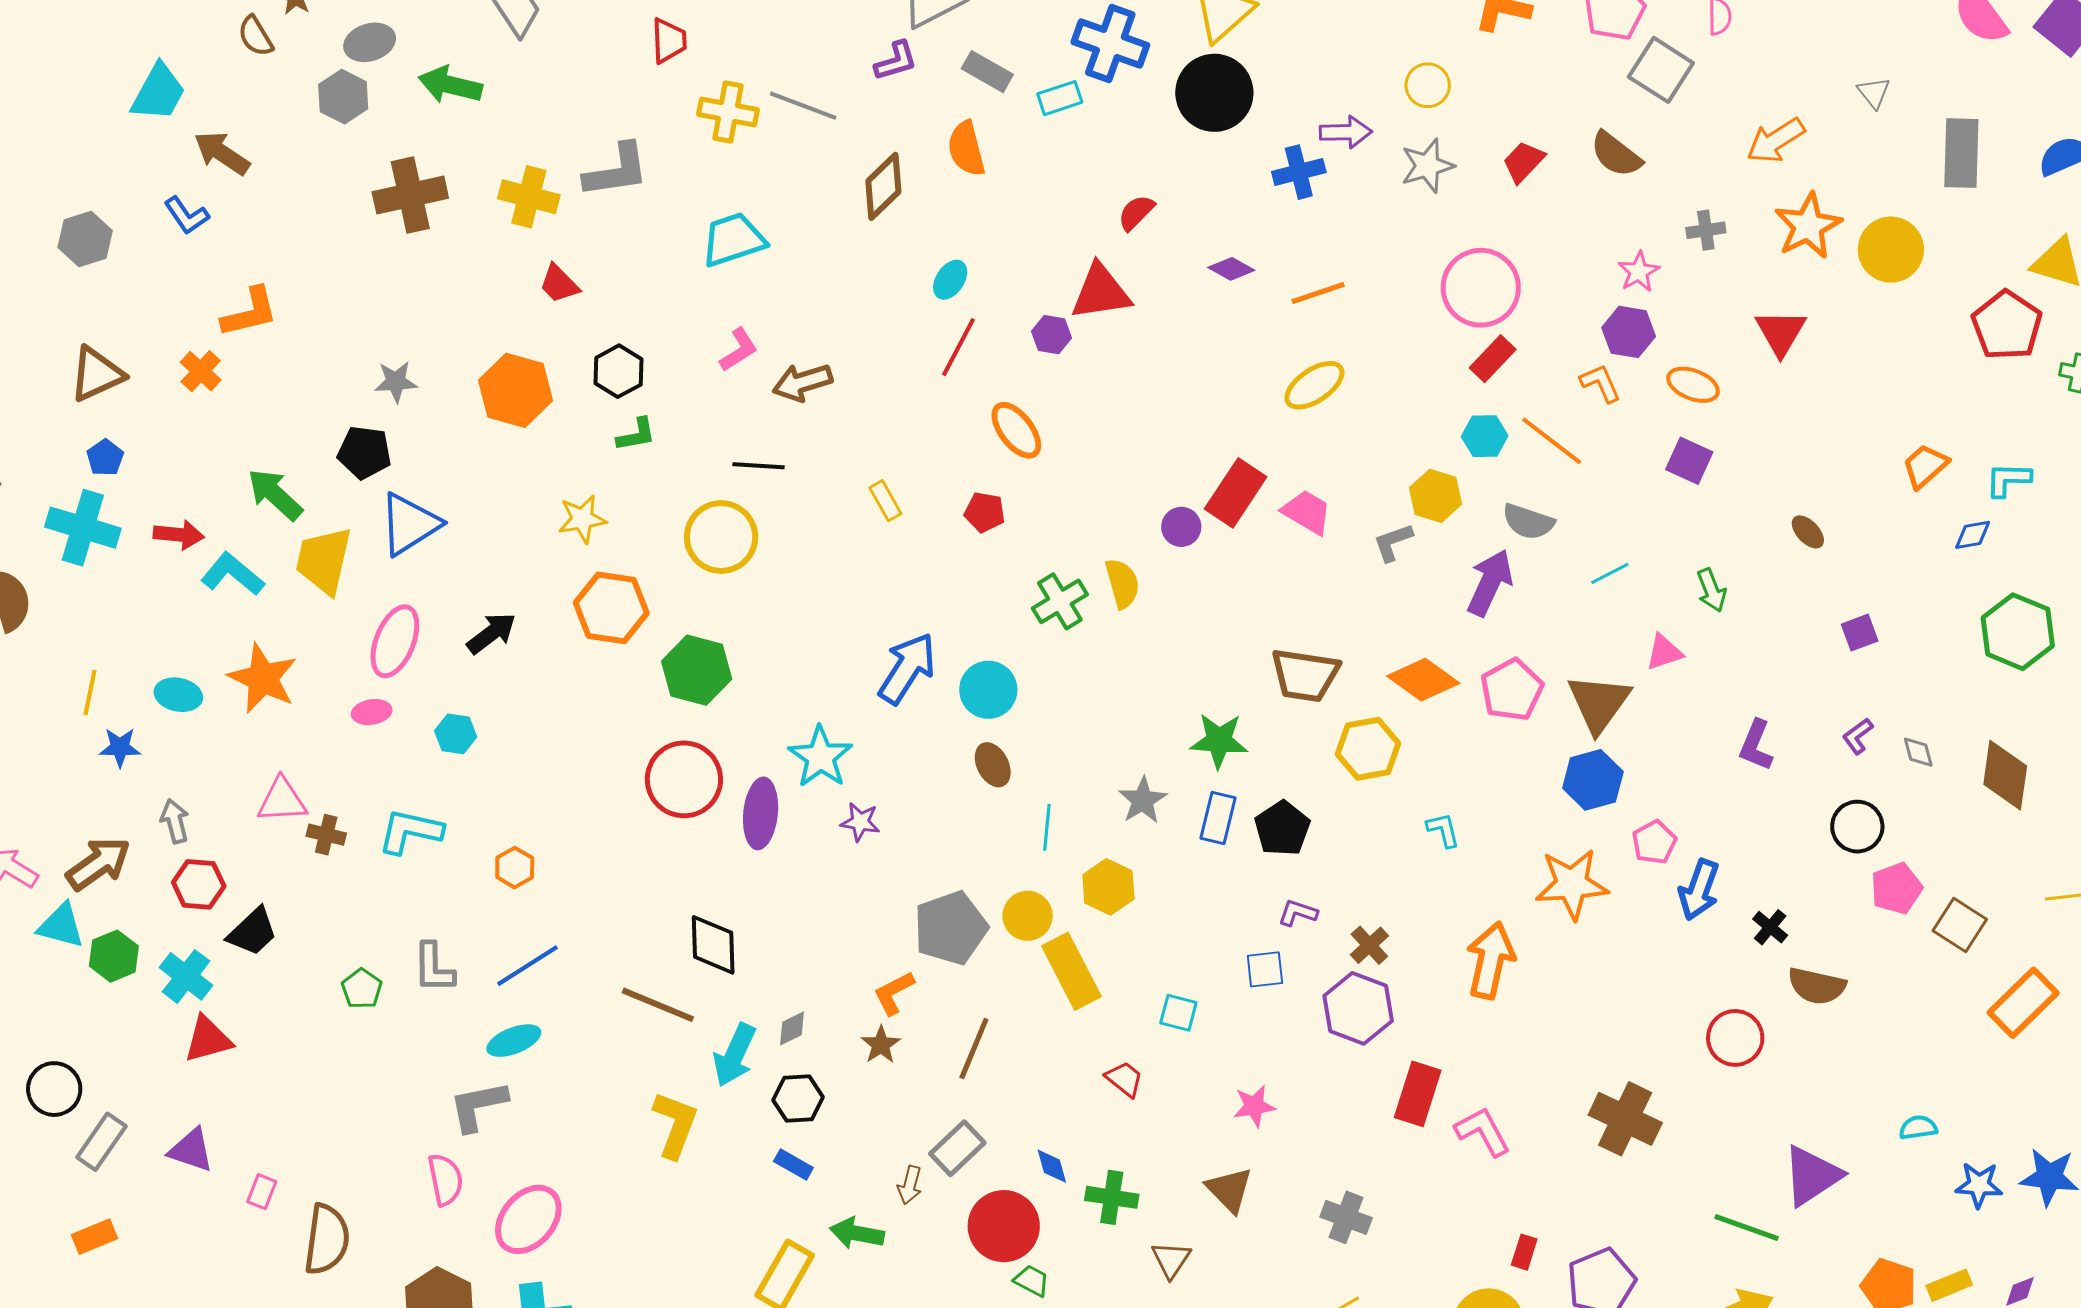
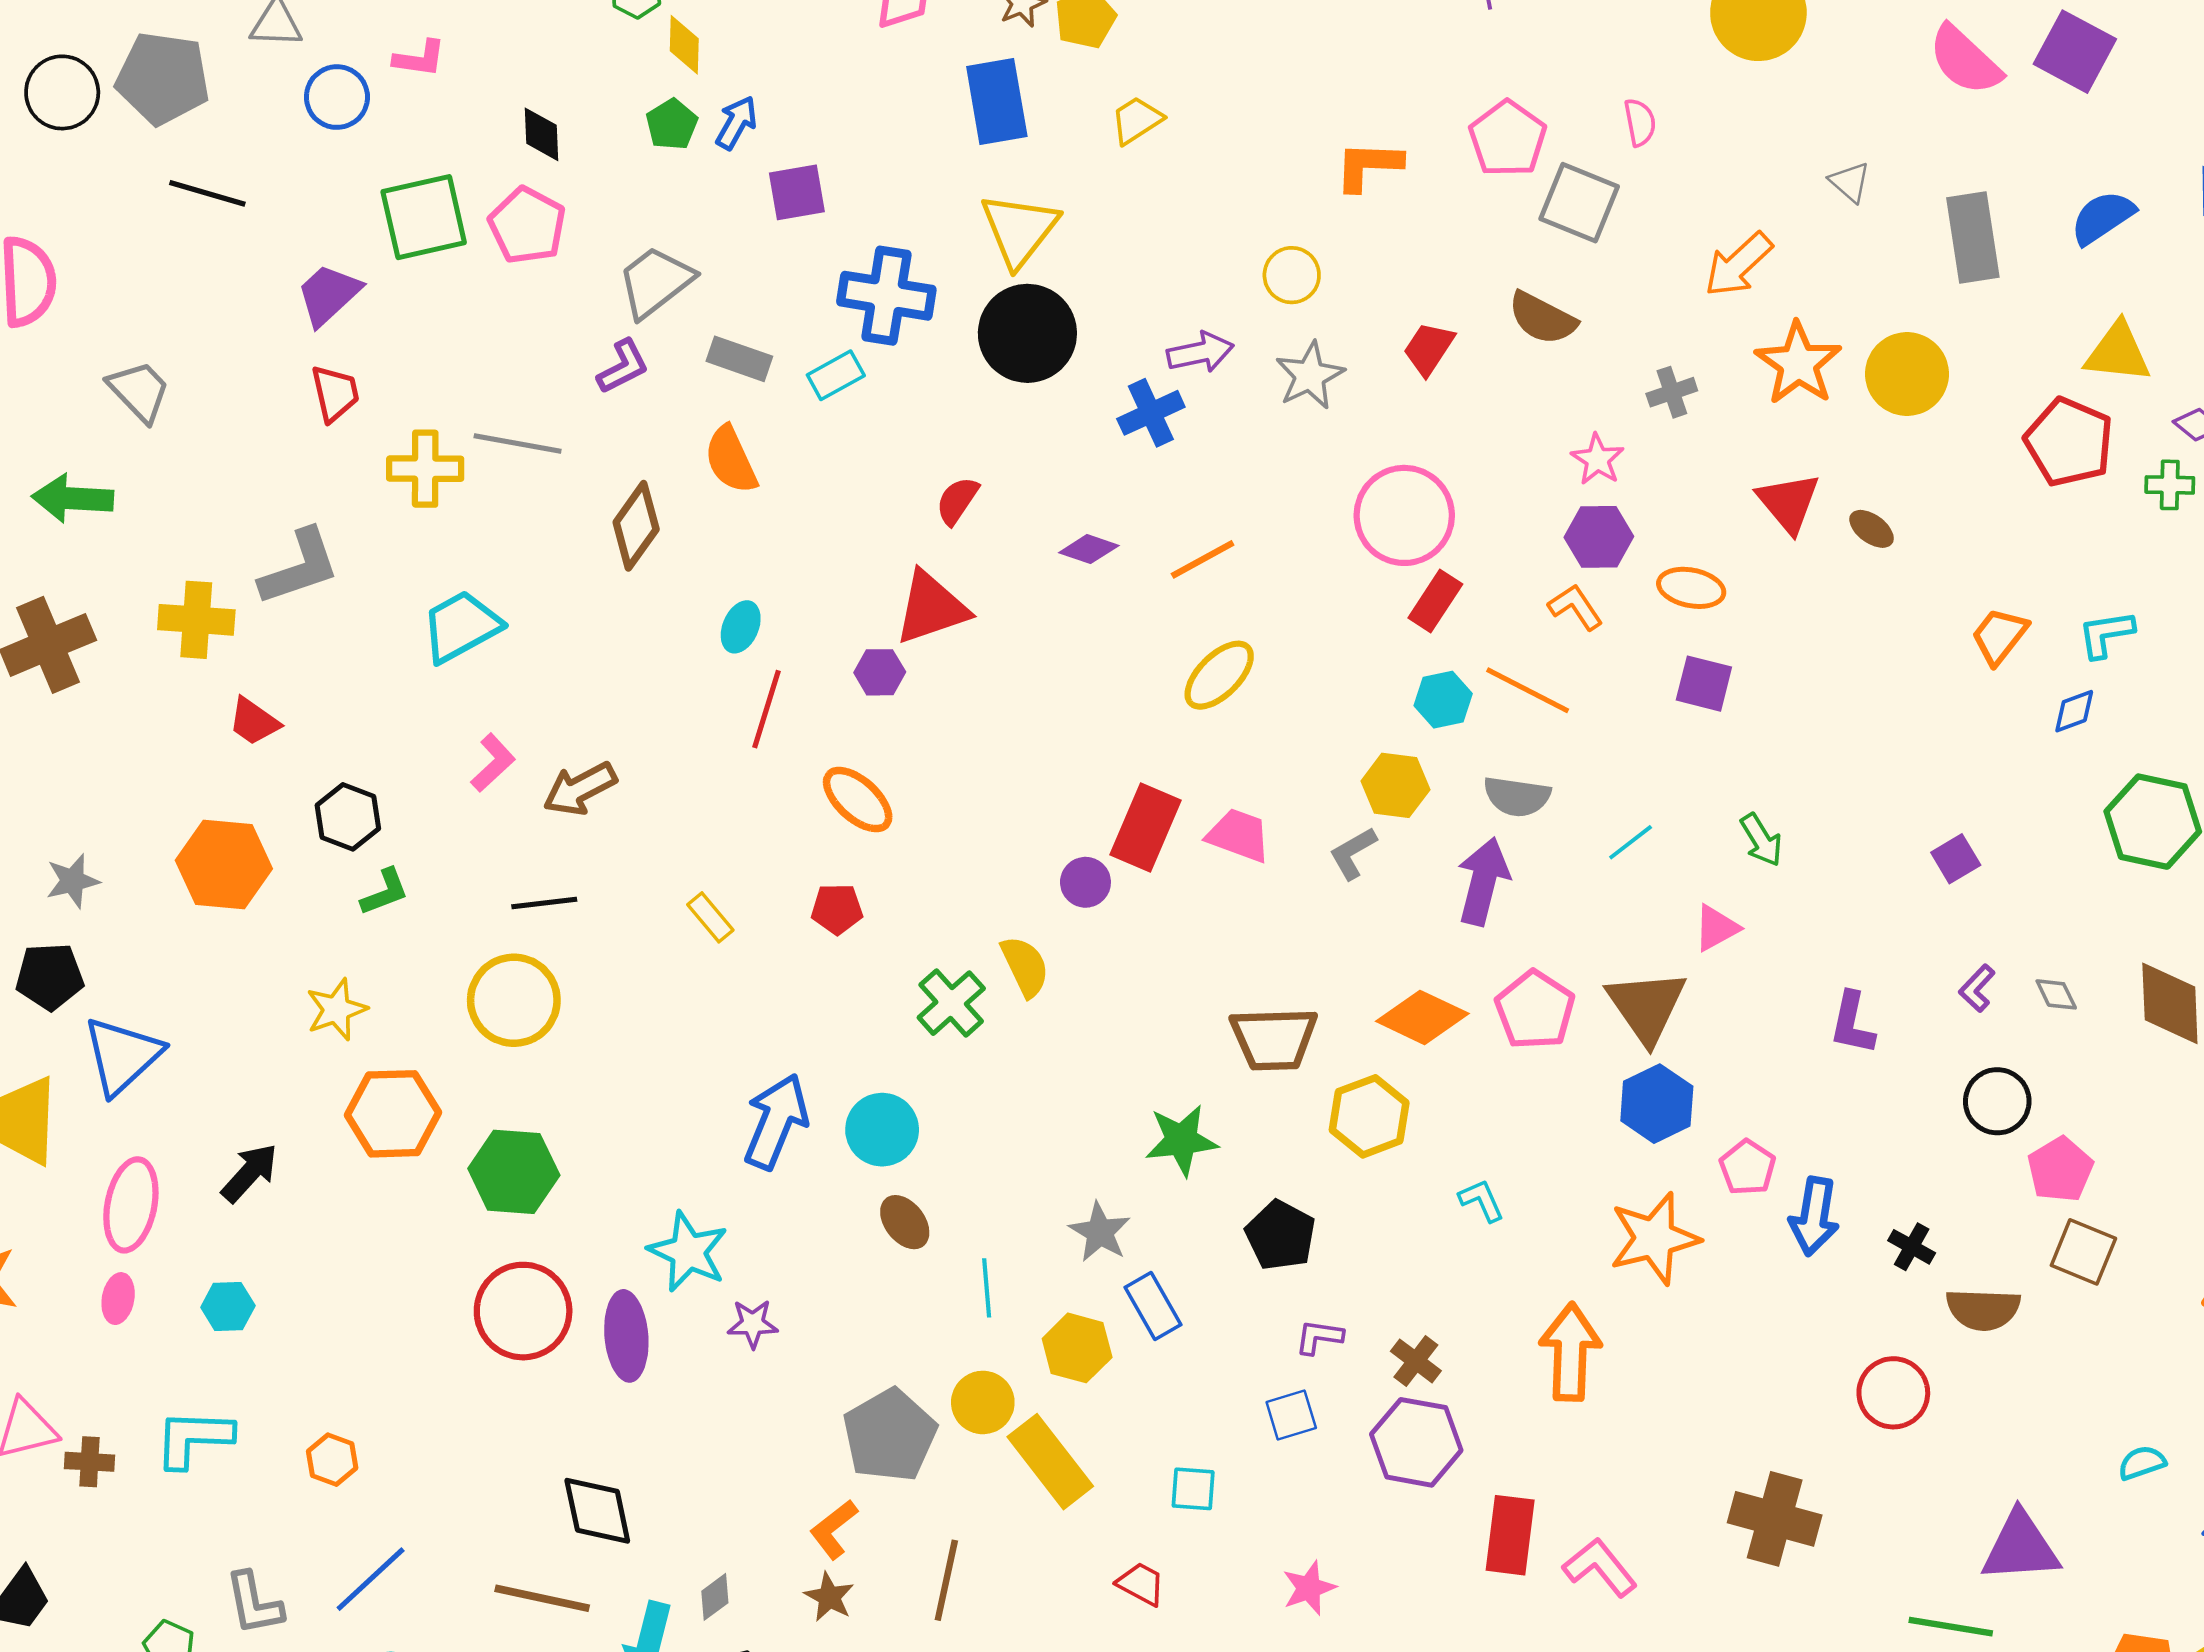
brown ellipse: (1808, 532) -> (1872, 529), moved
pink ellipse: (372, 712) -> (118, 1299), turned -60
blue rectangle: (1218, 818) -> (1153, 1306), moved, turned -33
brown square: (1960, 925) -> (2083, 1252), moved
purple triangle: (1812, 1176) -> (2020, 1547), turned 40

